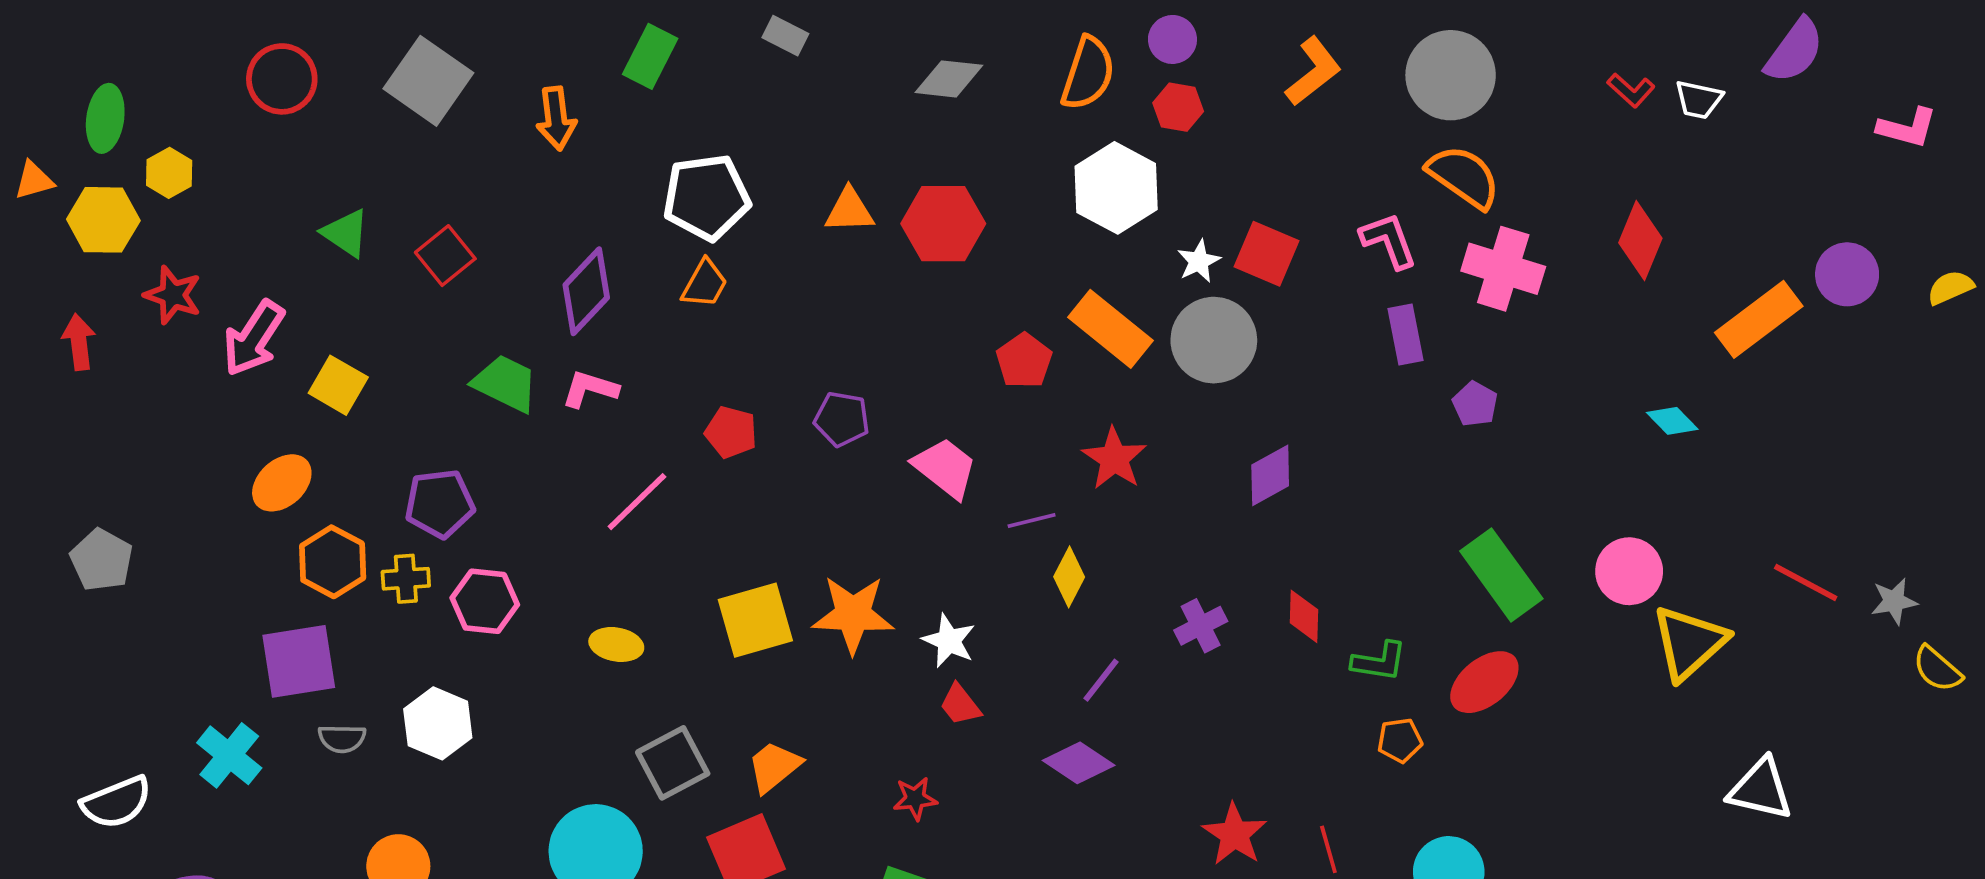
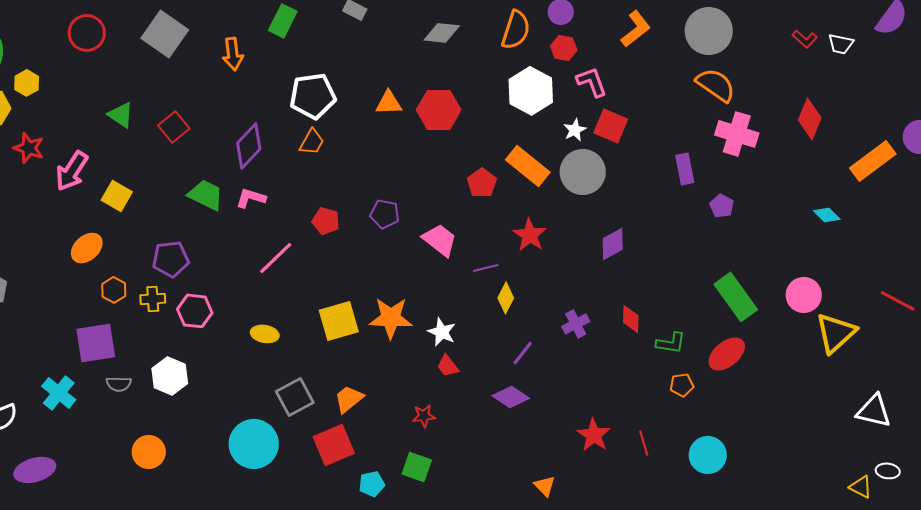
pink L-shape: (1389, 241) -> (592, 82), moved
orange hexagon: (333, 562) -> (114, 290), size x0.7

